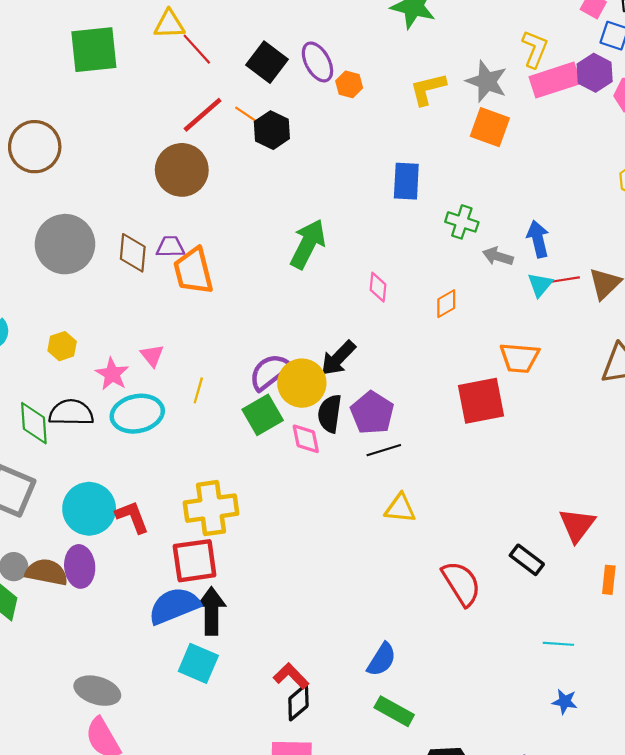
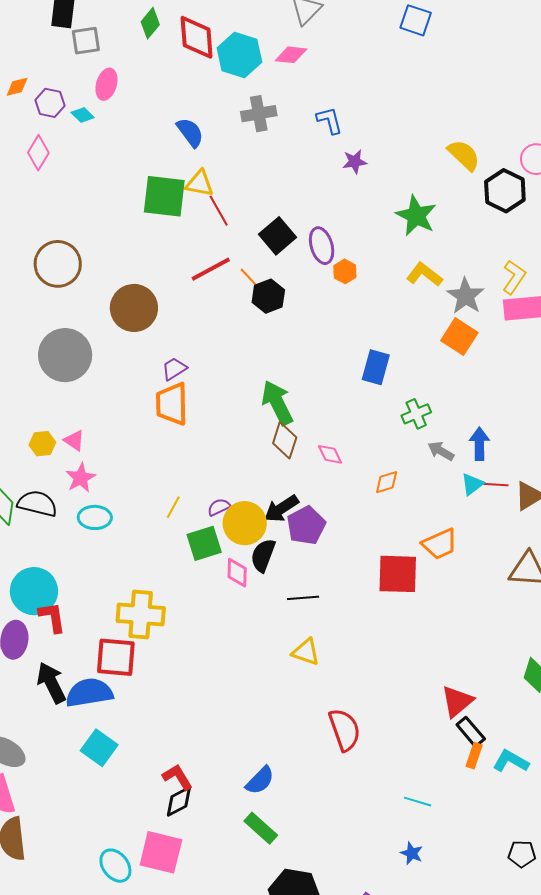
green square: (94, 50) -> (164, 196), moved
yellow L-shape: (428, 89) -> (424, 275), moved, turned 39
brown circle: (182, 170) -> (134, 308), moved
green cross: (462, 222) -> (416, 414), turned 36
green arrow: (308, 244) -> (277, 403), turned -66
purple trapezoid: (170, 247) -> (174, 369), moved, turned -44
brown diamond: (133, 253) -> (285, 440), moved
pink diamond: (378, 287) -> (330, 454), turned -44
pink triangle: (152, 356) -> (74, 440), moved, turned -30
orange trapezoid: (519, 358) -> (440, 544), turned -42
purple semicircle: (270, 372) -> (219, 507), size x0.6
yellow line: (198, 390) -> (173, 507), moved
purple pentagon: (372, 413) -> (306, 526), moved
cyan ellipse: (137, 414) -> (95, 517), size x0.7
red L-shape: (132, 517) -> (52, 617), moved
black rectangle: (527, 560) -> (471, 732), moved
black arrow: (211, 611) -> (51, 683), moved, turned -39

